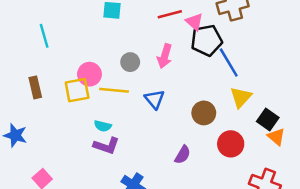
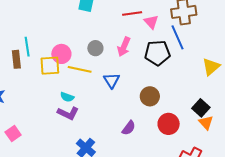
cyan line: (44, 36) -> (27, 47), moved
black pentagon: (207, 40) -> (157, 53), moved
blue line: (229, 63) -> (177, 37), moved
yellow triangle: (241, 97) -> (211, 67), moved

